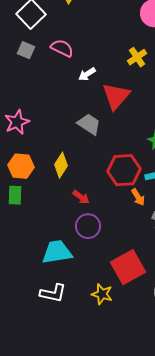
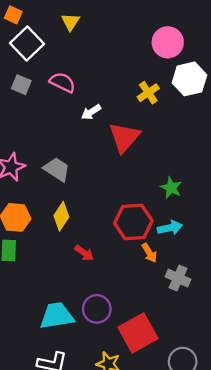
gray trapezoid: (89, 124) -> (57, 169), moved
purple circle: (88, 226) -> (97, 309), moved

